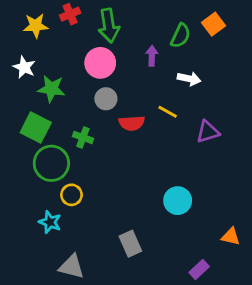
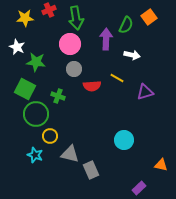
purple arrow: (152, 56) -> (106, 39), size x1.5
gray triangle: (72, 267) -> (70, 154), moved

